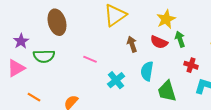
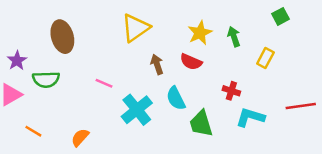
green arrow: (180, 39) -> (234, 37), moved
cyan semicircle: (147, 71) -> (176, 98), turned -36
cyan cross: (116, 80) -> (137, 110), size x1.4

